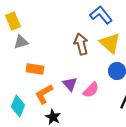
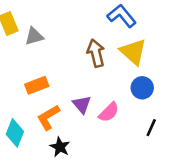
gray triangle: (21, 42) -> (34, 36), moved
orange rectangle: (35, 69) -> (37, 85), turned -30

